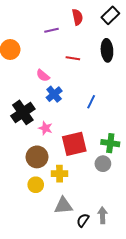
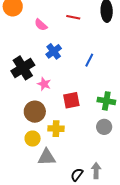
pink semicircle: (43, 76) -> (41, 25), moved
red square: (74, 144) -> (71, 100), size x0.7
gray circle: (103, 164) -> (104, 127), moved
gray triangle: (63, 206) -> (47, 157), moved

